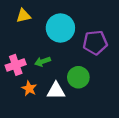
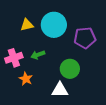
yellow triangle: (24, 16) -> (27, 25), moved
white triangle: (56, 91) -> (60, 90), moved

